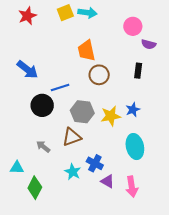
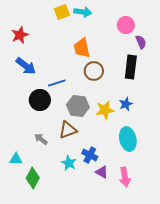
red star: (27, 16) -> (20, 35), moved
purple semicircle: (149, 44) -> (141, 42), turned -128
black rectangle: (138, 71) -> (131, 67), size x1.6

